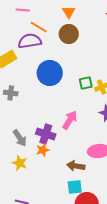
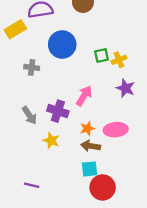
gray cross: (11, 93) -> (32, 67), moved
orange star: (43, 150) -> (87, 129), moved
yellow star: (20, 163) -> (51, 141), moved

